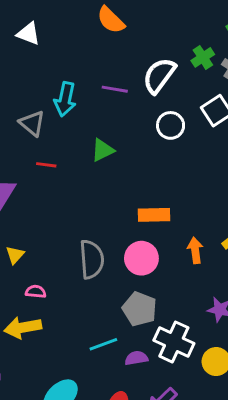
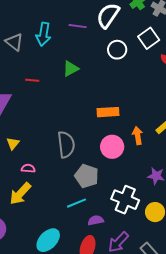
gray triangle: (32, 123) -> (14, 42), moved
pink circle: (141, 258) -> (112, 147), moved
gray pentagon: (140, 309) -> (87, 176), moved
yellow arrow: (23, 328) -> (20, 194), turned -35
purple semicircle: (136, 358) -> (96, 220), moved

